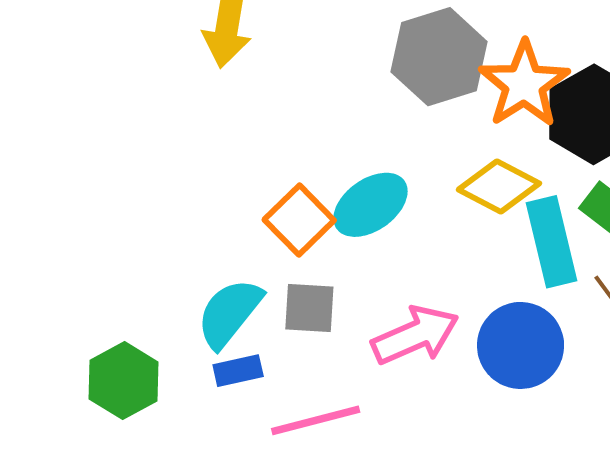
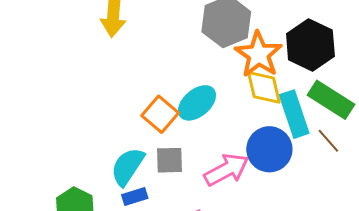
orange star: (524, 84) -> (259, 54), moved
yellow diamond: (499, 186) -> (264, 87), turned 54
blue circle: (521, 345) -> (269, 149), moved

